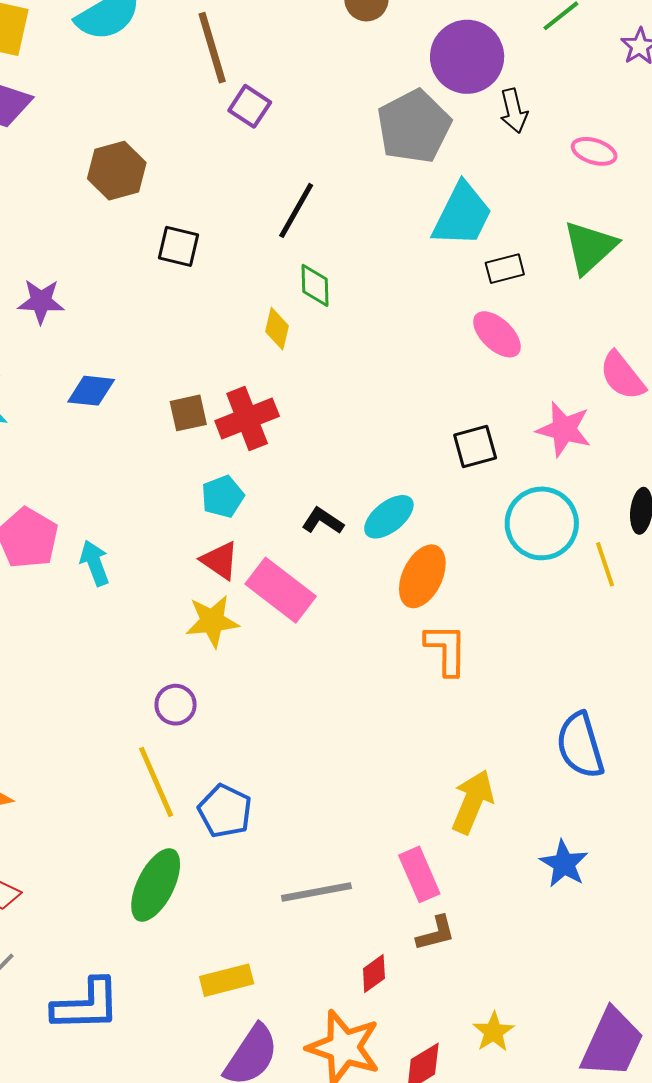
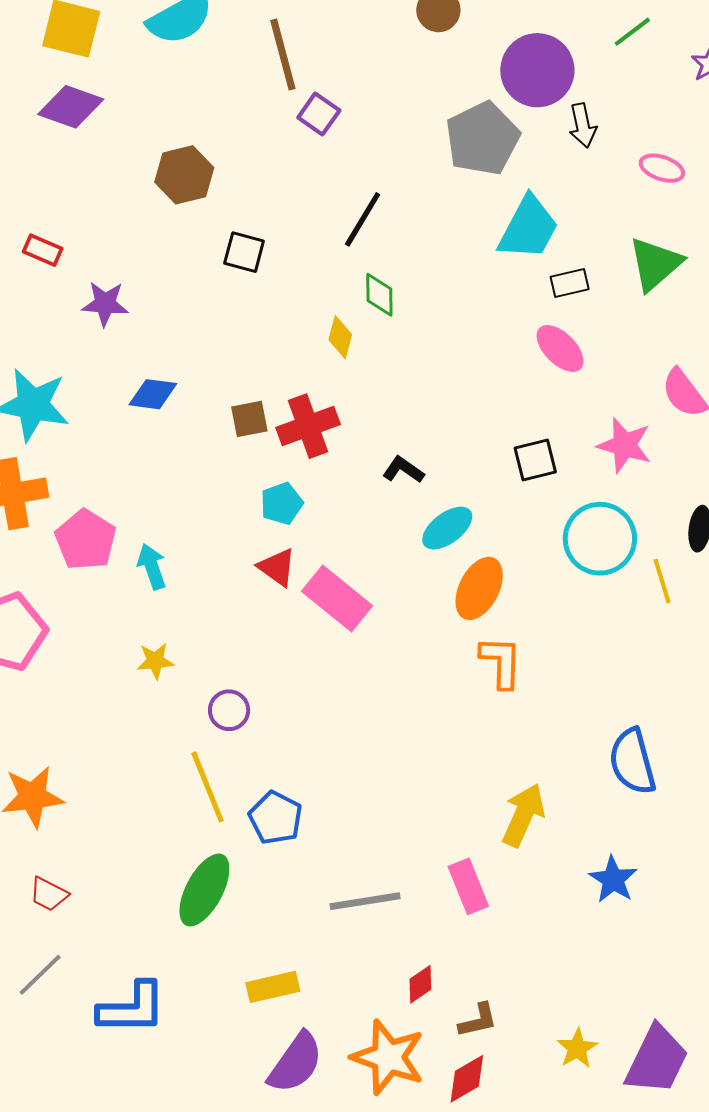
black L-shape: (323, 521) -> (403, 470), moved
yellow star: (212, 621) -> (155, 661), moved, size x0.7
brown L-shape: (436, 933) -> (478, 1020), moved
yellow star: (494, 1032) -> (577, 1048), moved

